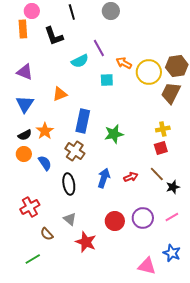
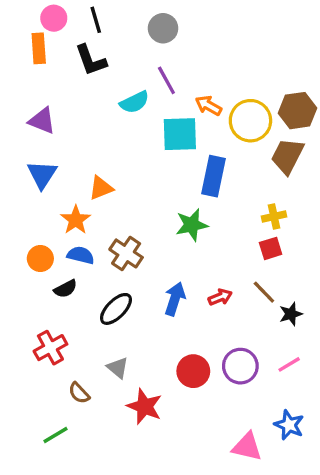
gray circle: (111, 11) -> (163, 28), moved
black line: (72, 12) -> (96, 20), moved
cyan square: (107, 80) -> (180, 134), size x1.6
orange triangle: (60, 94) -> (101, 188), moved
blue rectangle: (83, 121) -> (213, 176), moved
black semicircle: (25, 135) -> (66, 289), moved
blue semicircle: (45, 163) -> (81, 255), moved, turned -42
black ellipse: (69, 184) -> (116, 309), turned 55

